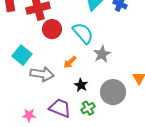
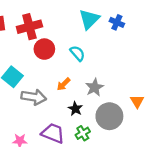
cyan semicircle: (83, 33) -> (77, 53), size x0.7
gray star: (102, 54) -> (94, 87), moved

